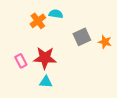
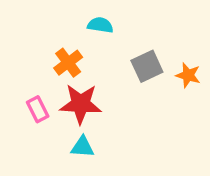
orange cross: (38, 21) -> (68, 63), moved

